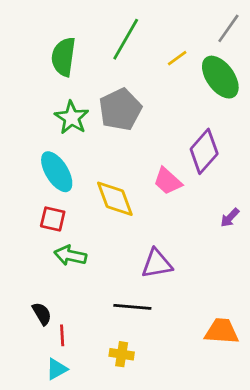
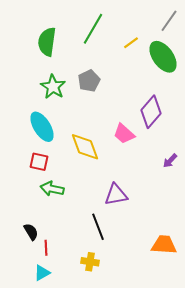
gray pentagon: (120, 110) -> (89, 81), size x0.7
black line: (132, 307) -> (98, 227), turned 64

